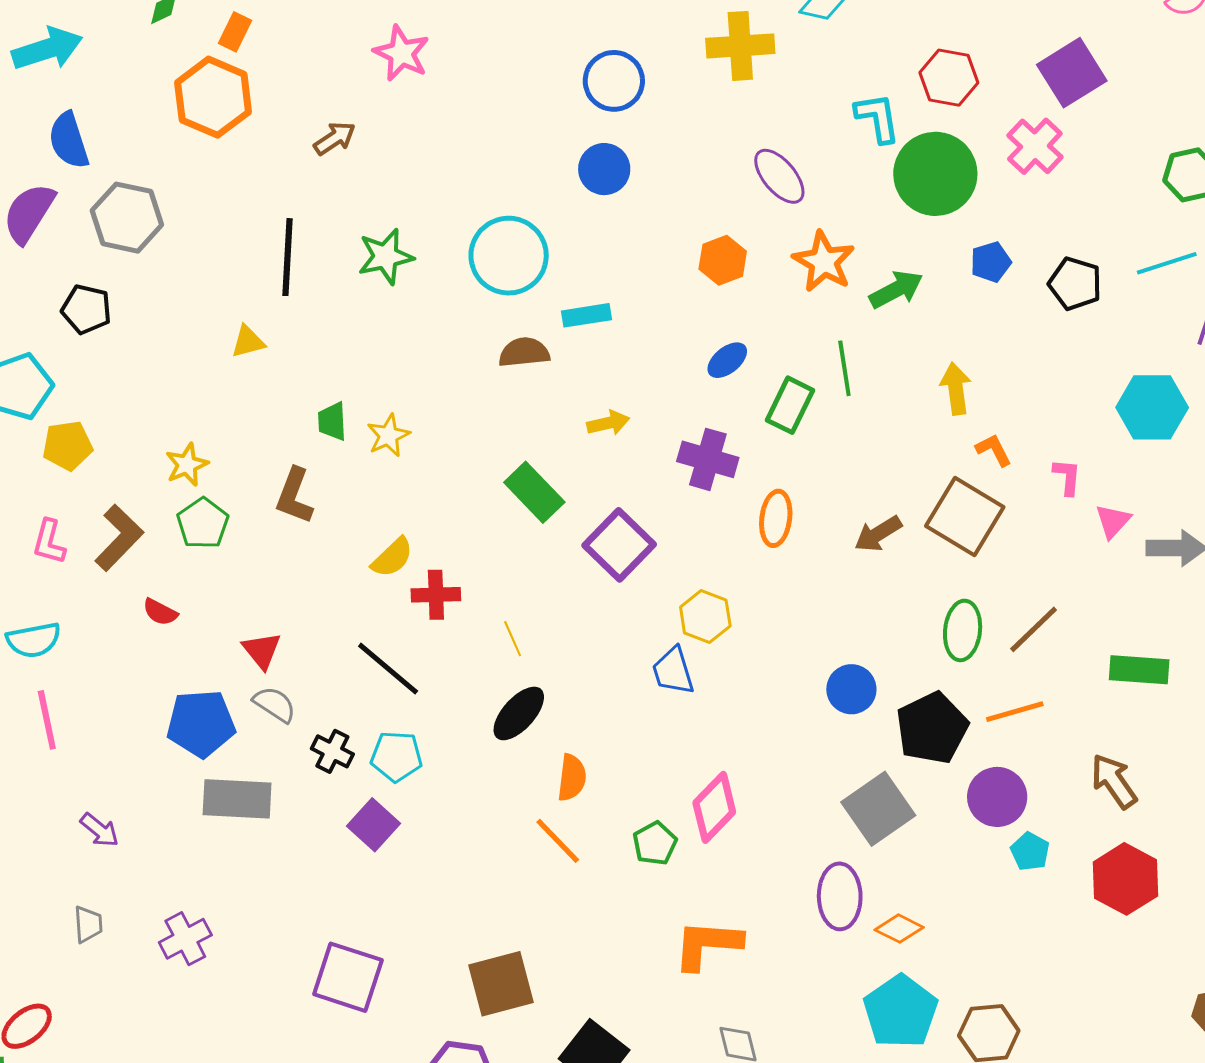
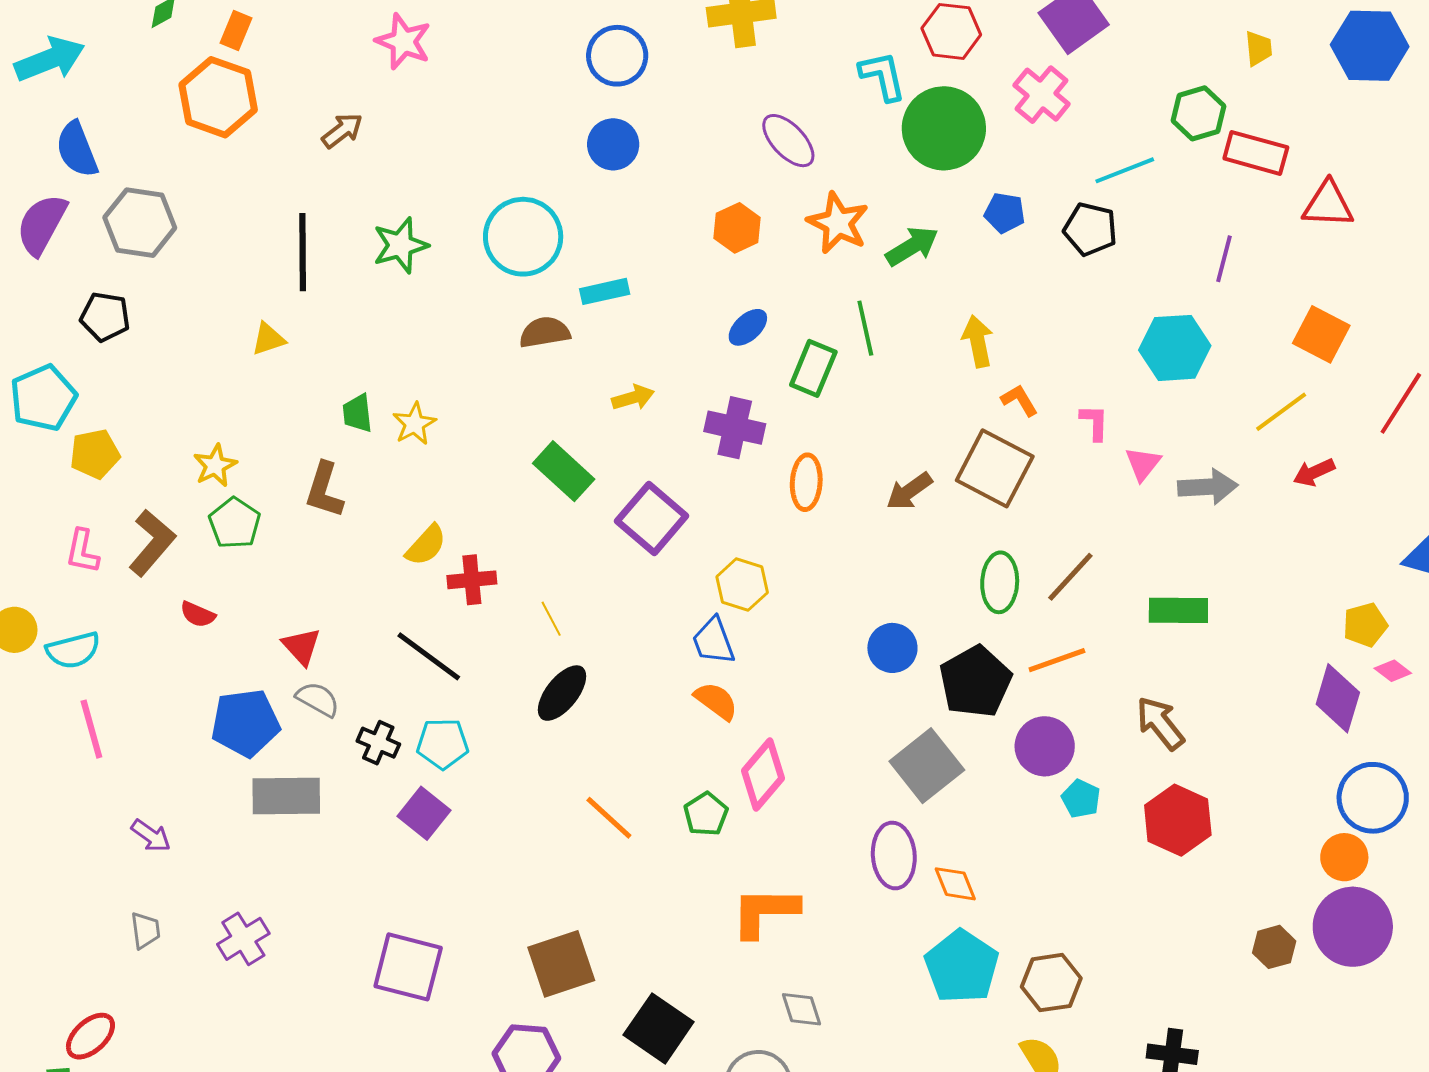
blue pentagon: (991, 262) -> (1005, 213), turned 30
cyan line: (1167, 263) -> (1125, 170), moved
orange semicircle: (572, 778) -> (716, 701), moved, turned -57
orange diamond: (899, 929) -> (955, 884), turned 45

